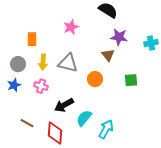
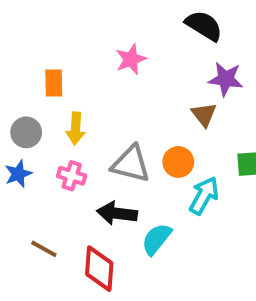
gray triangle: (68, 63) -> (131, 164), moved
black arrow: (64, 105) -> (117, 213), turned 36
cyan arrow: (106, 129) -> (204, 196), moved

